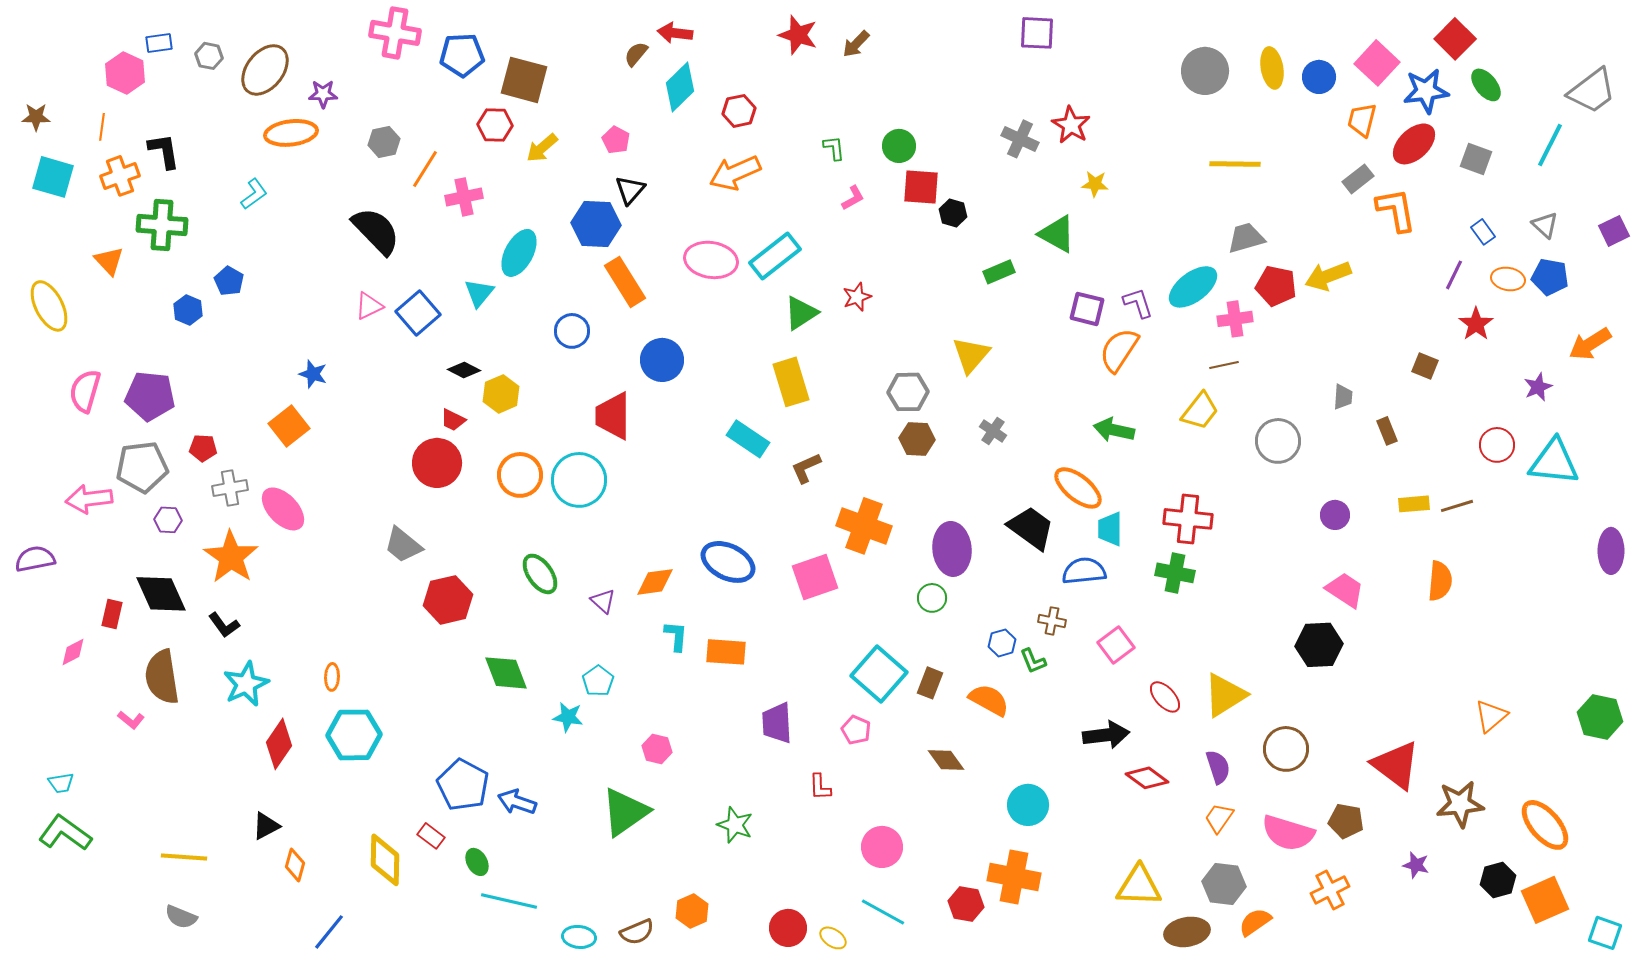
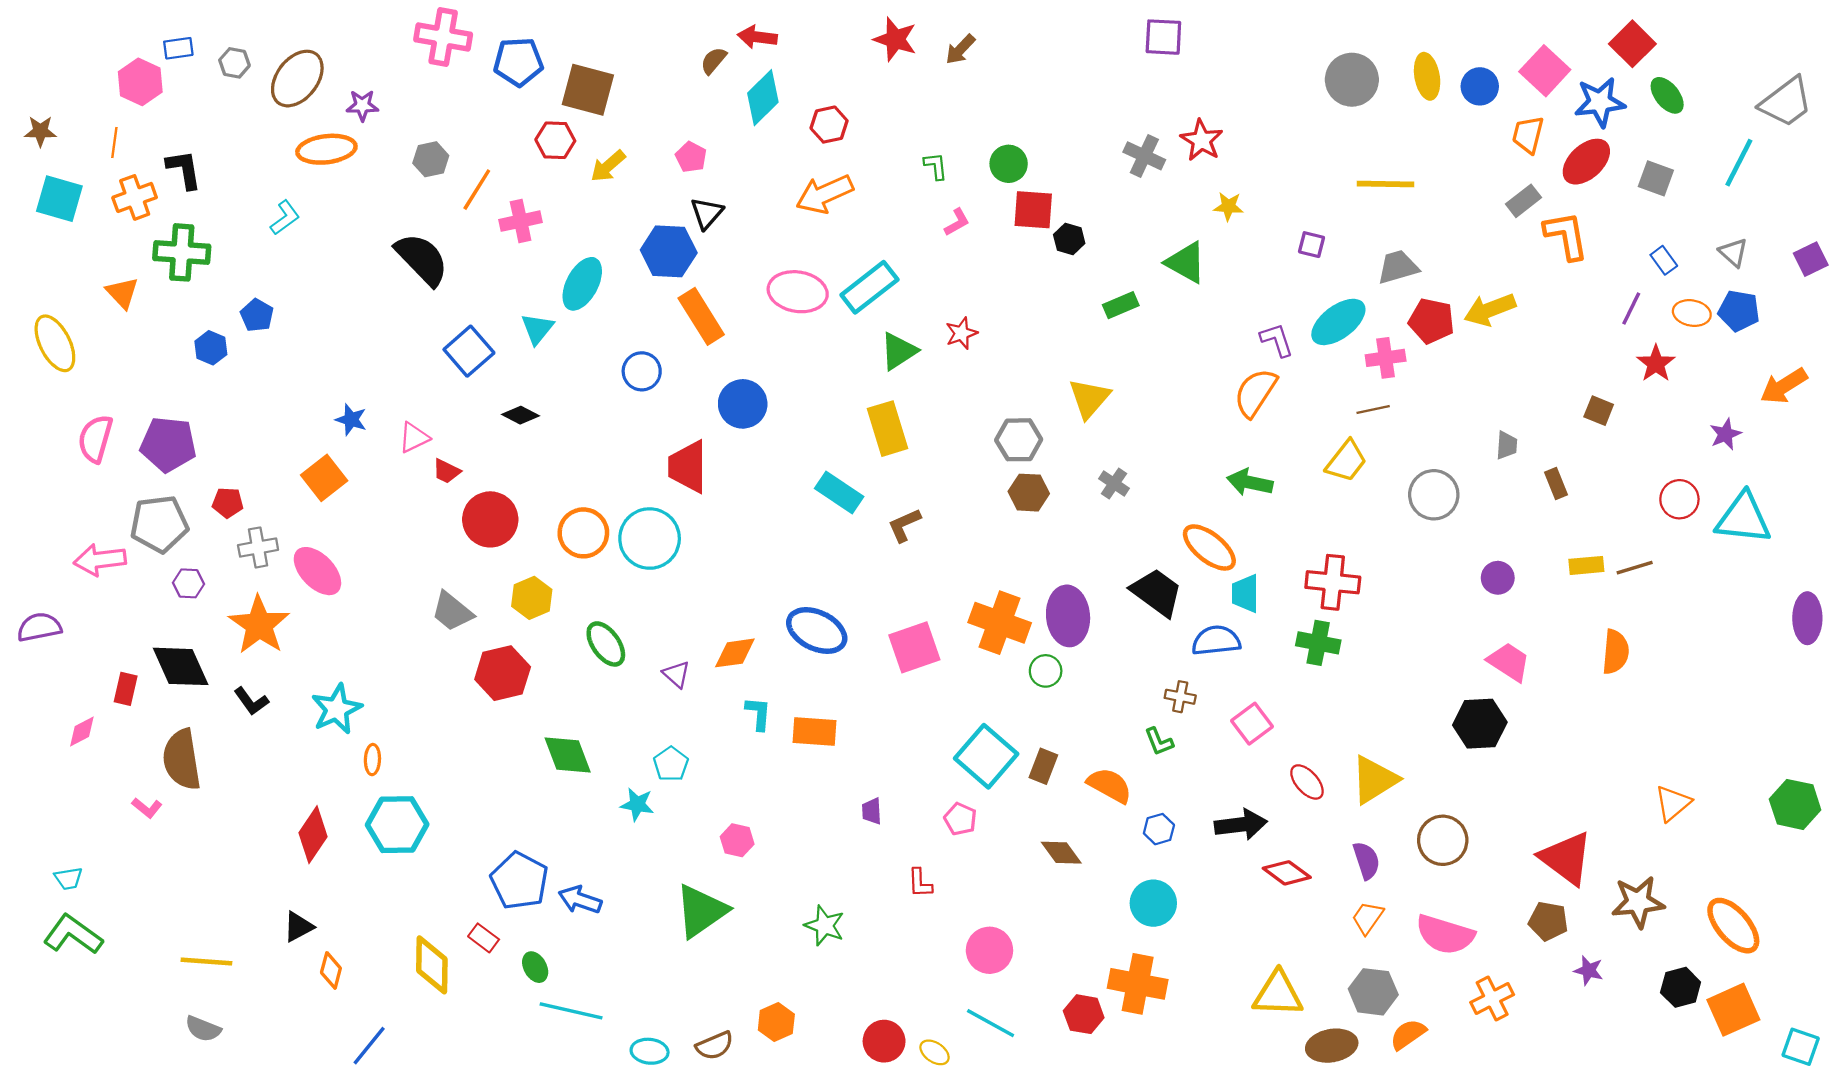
pink triangle: (369, 306) -> (414, 438), moved
purple square: (1087, 309) -> (1311, 245), moved, size x0.7
yellow hexagon: (501, 394) -> (532, 598), moved
red trapezoid: (453, 420) -> (446, 471), moved
orange cross: (864, 526) -> (1000, 623), moved
blue hexagon: (1002, 643) -> (1159, 829), moved
cyan star: (246, 684) -> (337, 709), moved
purple trapezoid: (777, 723) -> (872, 811), size x0.6
brown pentagon: (1346, 821) -> (1548, 921), moved

